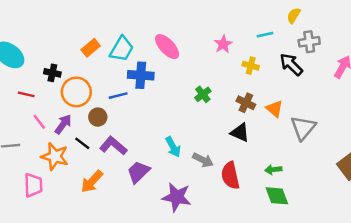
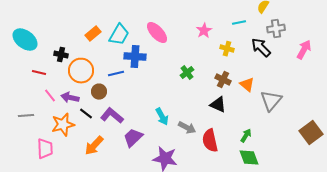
purple arrow: (63, 124) -> (70, 98), turned -114
orange star: (55, 156) -> (63, 125), turned -30
green arrow: (273, 170) -> (246, 136), turned 128

